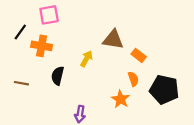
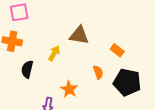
orange rectangle: (139, 55) -> (117, 50), moved
orange star: (121, 99) -> (69, 89), moved

